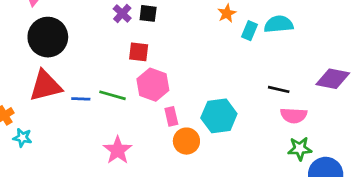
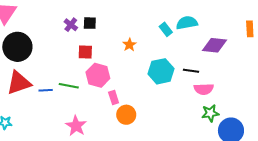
orange star: (227, 13) -> (129, 45), moved
cyan rectangle: (249, 31) -> (166, 29), turned -56
purple diamond: (333, 79) -> (214, 45), moved
cyan hexagon: (219, 116) -> (161, 71), moved

